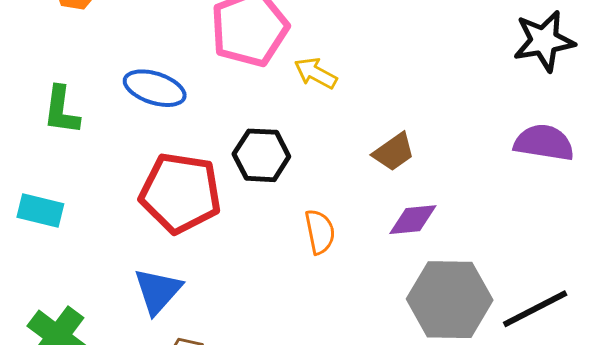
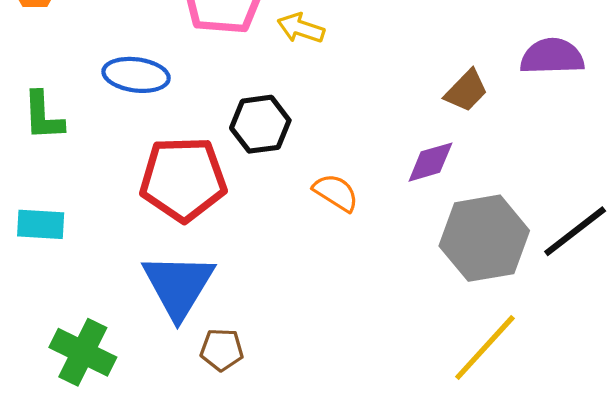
brown trapezoid: (394, 152) -> (466, 91), moved
orange semicircle: (320, 232) -> (336, 193), turned -36
blue triangle: (158, 291) -> (178, 286), size x1.4

